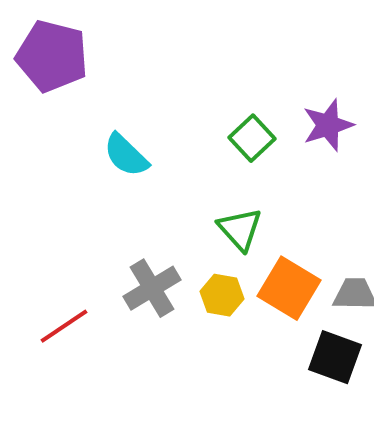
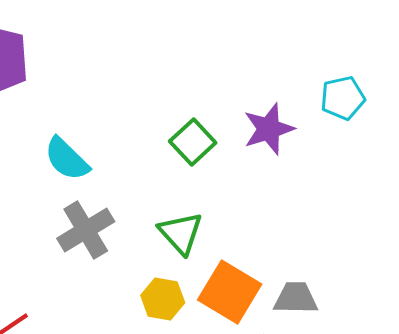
gray cross: (152, 288) -> (86, 230), moved

